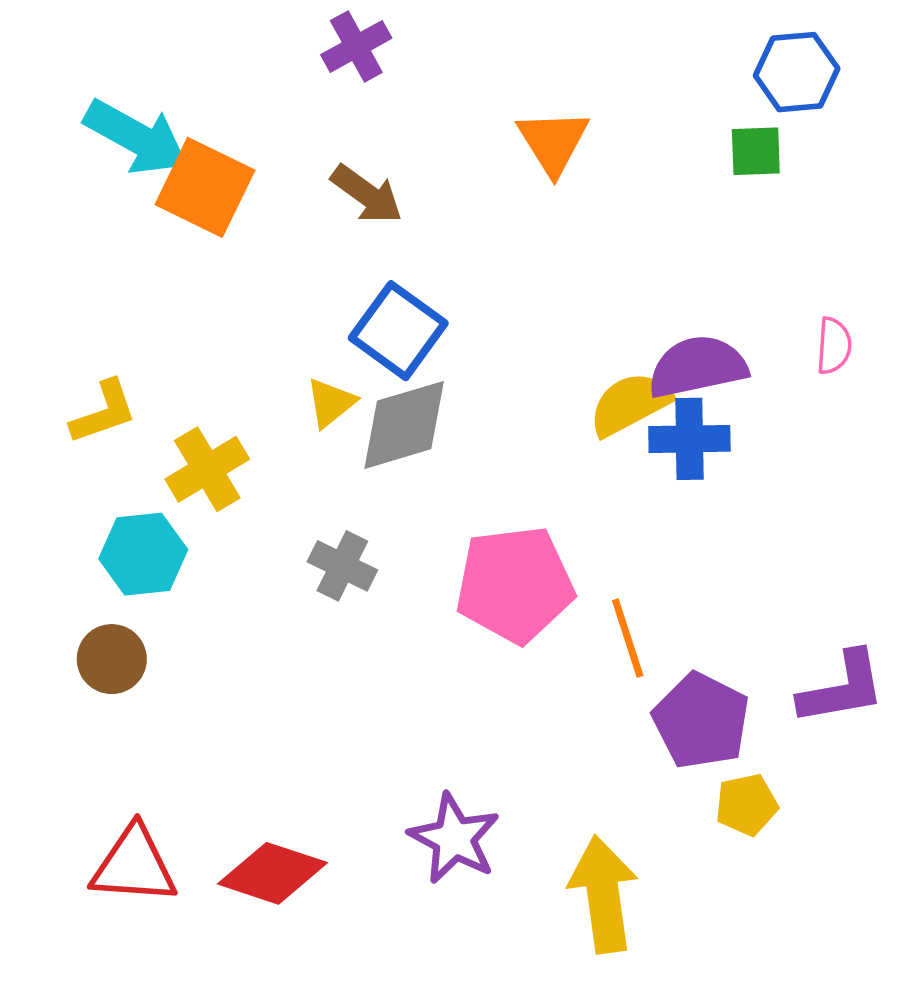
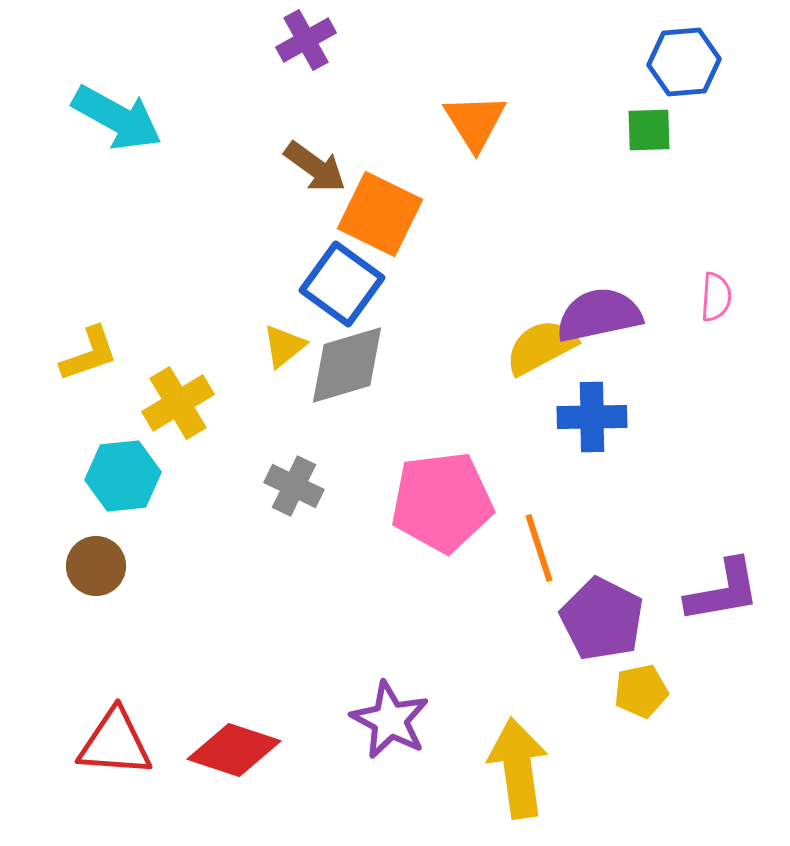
orange square: (205, 187) -> (380, 214), moved
blue cross: (689, 439) -> (592, 417), moved

